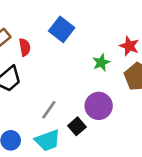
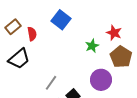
purple circle: (99, 106) -> (101, 80), moved

